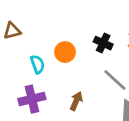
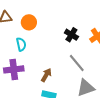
orange circle: (65, 52) -> (29, 22), moved

